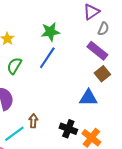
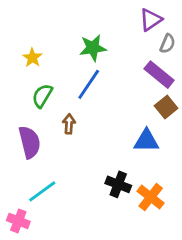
brown arrow: (33, 121) -> (69, 124), moved

